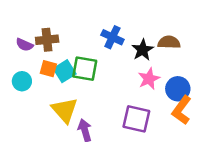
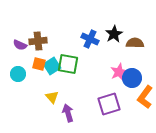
black star: (143, 50) -> (114, 34), moved
blue circle: (178, 89) -> (132, 78), moved
yellow triangle: (65, 110) -> (52, 97), size x0.6
purple square: (136, 119) -> (109, 104), turned -30

